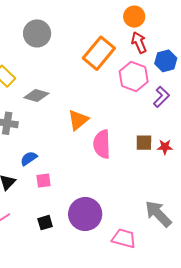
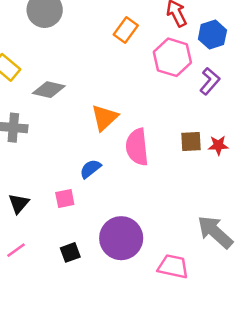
orange rectangle: (99, 53) -> (126, 30), size x0.6
blue semicircle: (29, 158) -> (90, 169), moved

